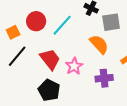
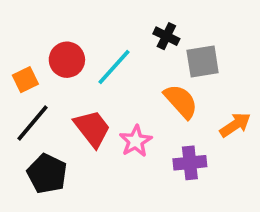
black pentagon: (49, 90) -> (47, 174), moved

